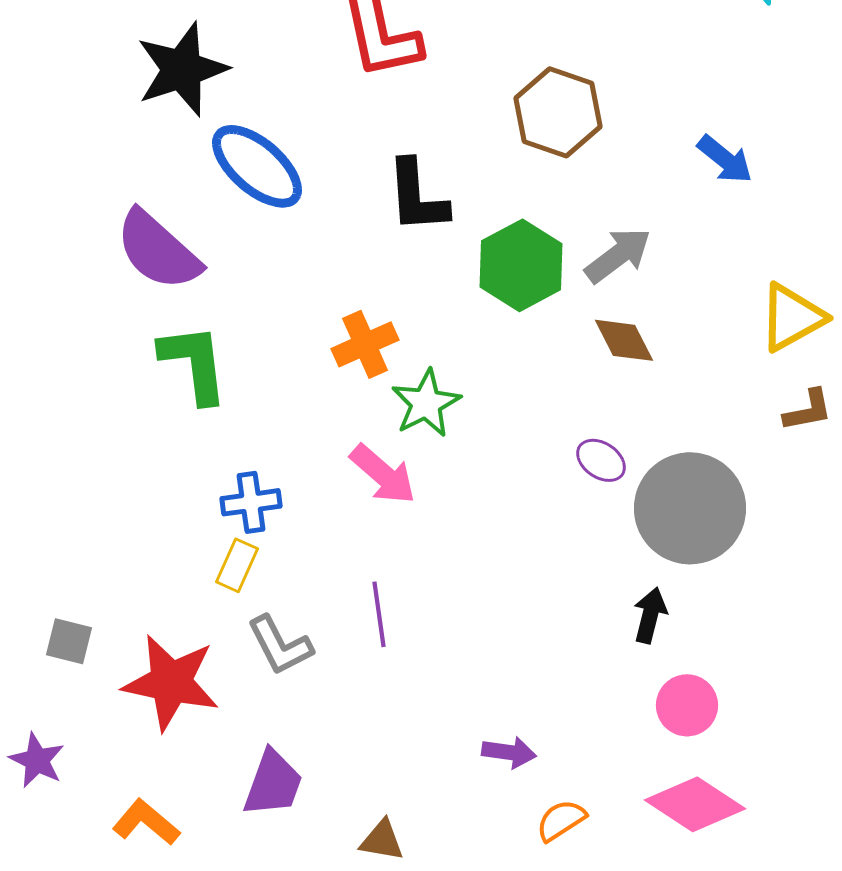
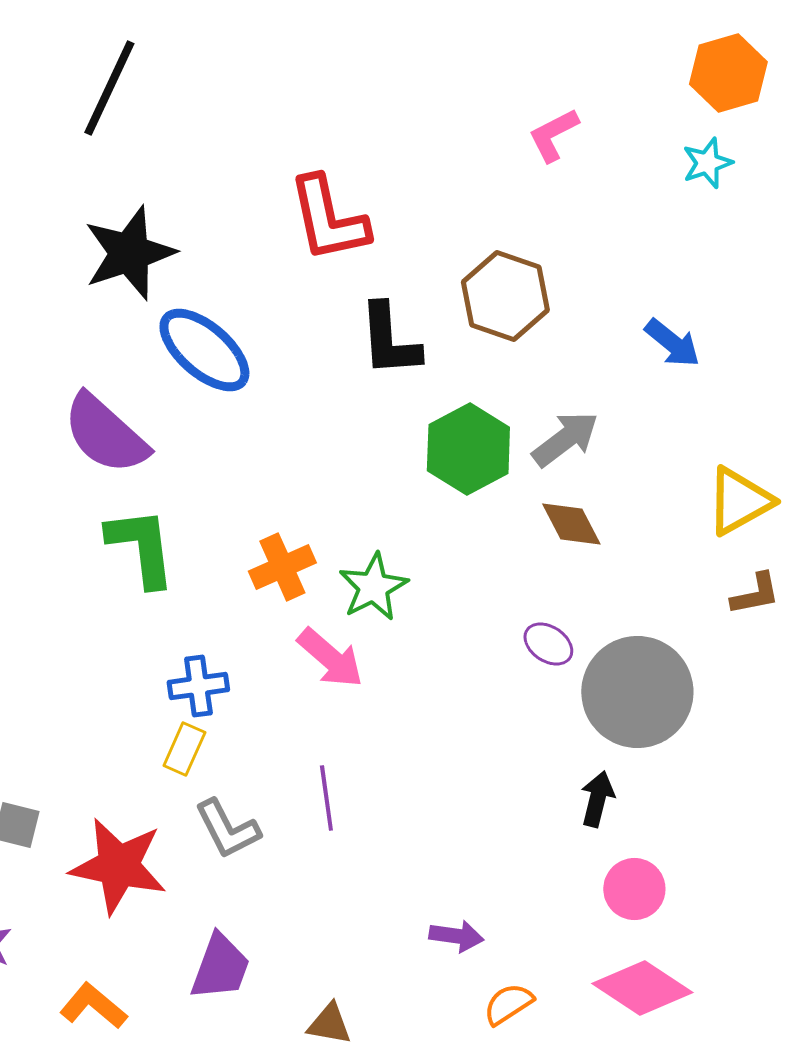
black L-shape: (417, 196) -> (389, 340), moved
orange cross: (365, 344) -> (282, 567), moved

